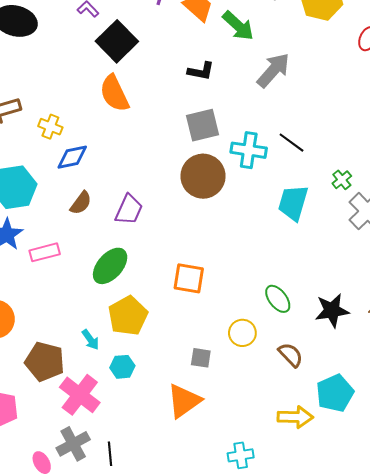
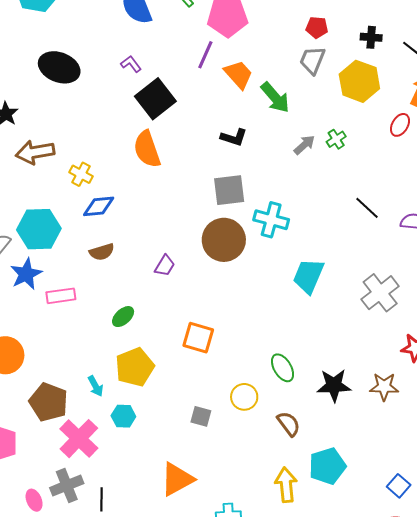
gray arrow: (273, 70) -> (304, 145), size x0.6
black line: (291, 143) -> (367, 208), moved
green cross: (342, 180) -> (336, 139), moved
brown semicircle: (81, 203) -> (102, 252), turned 30
purple trapezoid: (129, 210) -> (165, 266), moved, size x0.7
green ellipse: (110, 266) -> (123, 317), size x0.6
orange triangle: (184, 401) -> (177, 479), moved
yellow arrow: (295, 417) -> (286, 485), turned -104

